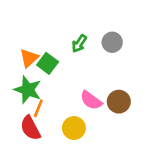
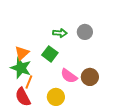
green arrow: (79, 44) -> (60, 33), turned -120
orange triangle: (29, 58) -> (22, 53), moved
green square: (48, 63) -> (50, 54), moved

